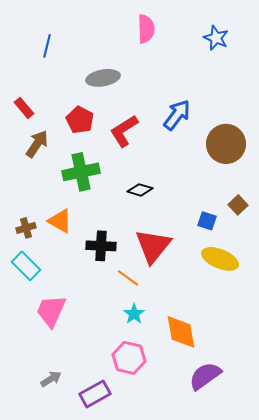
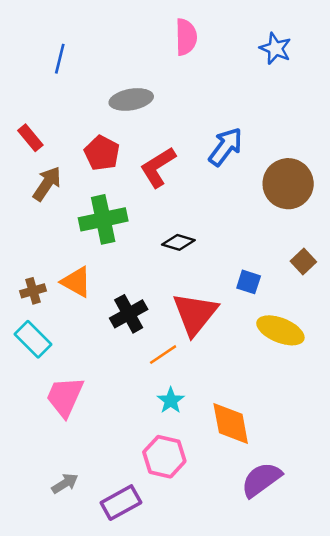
blue square: (207, 221) -> (249, 282), moved
black cross: (101, 246) -> (129, 314), turned -32
orange line: (128, 278) -> (163, 355), turned -70

